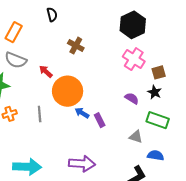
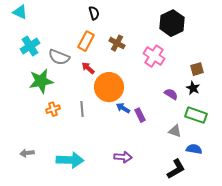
orange rectangle: (14, 32) -> (86, 41), moved
pink cross: (134, 59) -> (154, 56), moved
purple arrow: (82, 164) -> (123, 157), size x0.7

